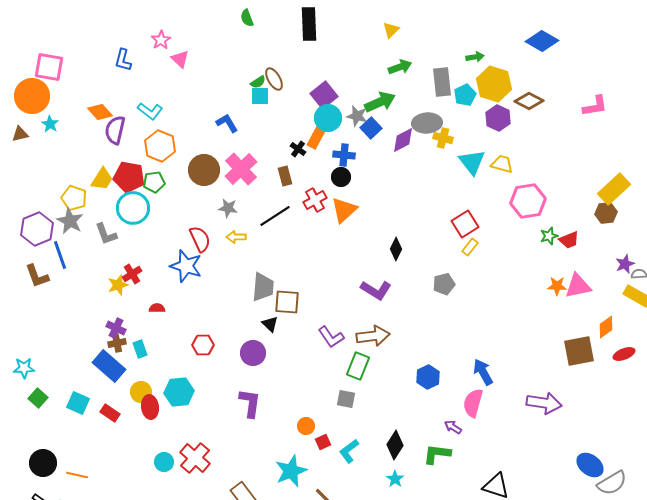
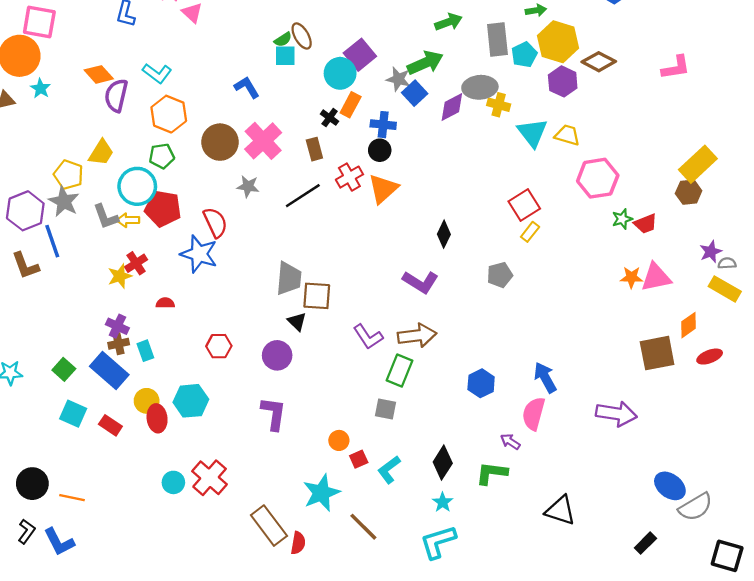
cyan circle: (328, 118) -> (340, 73), moved
red pentagon: (129, 177) -> (163, 209), moved
yellow arrow: (236, 237) -> (128, 220), moved
green square: (38, 398) -> (64, 369), moved

